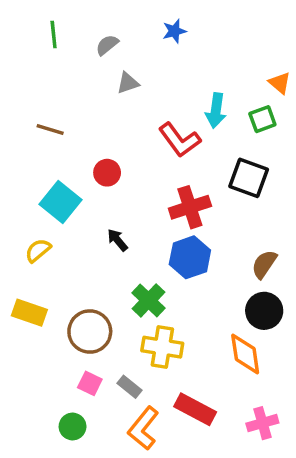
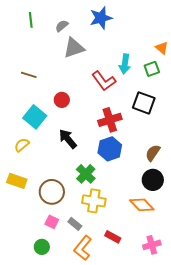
blue star: (174, 31) -> (101, 18), size x1.6
gray triangle: (128, 83) -> (74, 48), size x1.6
black arrow: (117, 240) -> (68, 139), size x1.5
orange diamond: (245, 354) -> (142, 205), turned -35
red rectangle: (195, 409) -> (113, 237), size x0.7

